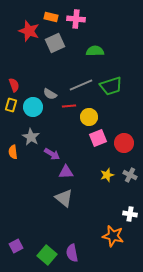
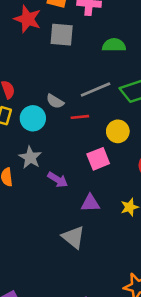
gray square: (55, 43) -> (62, 35), turned 30
yellow circle: (89, 117) -> (118, 131), moved
pink square: (98, 138) -> (98, 159), moved
purple triangle: (66, 172) -> (90, 203), moved

